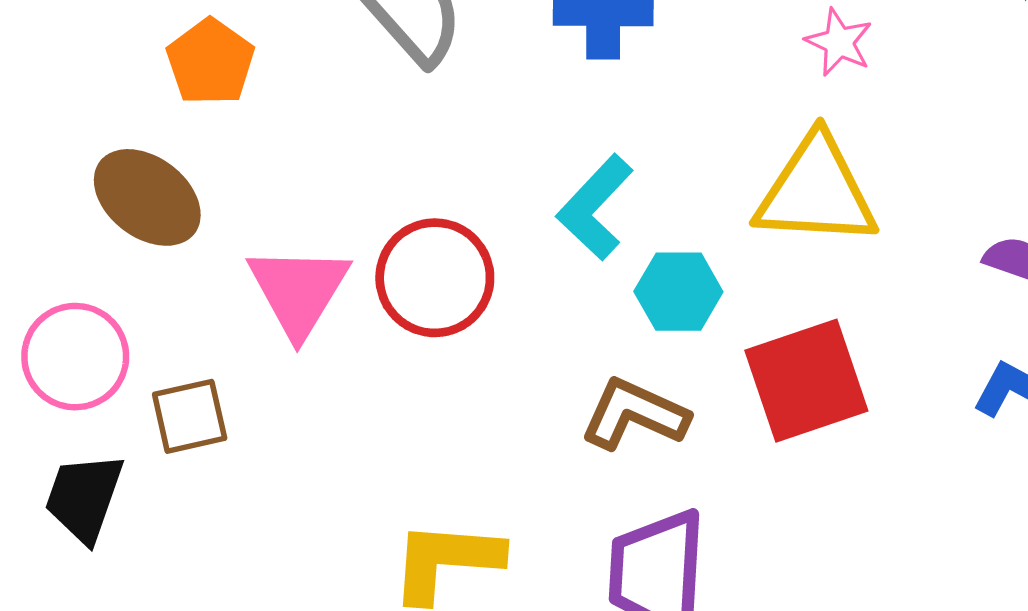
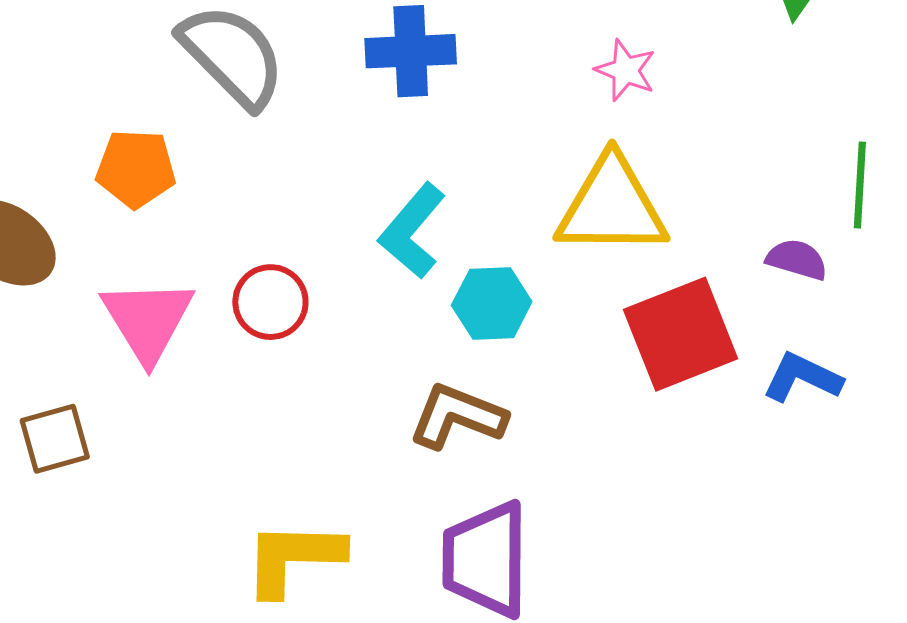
orange pentagon: (210, 62) -> (136, 169), moved, turned -30
red circle: (435, 278) -> (270, 302), size x0.7
red square: (806, 381) -> (681, 334), moved

